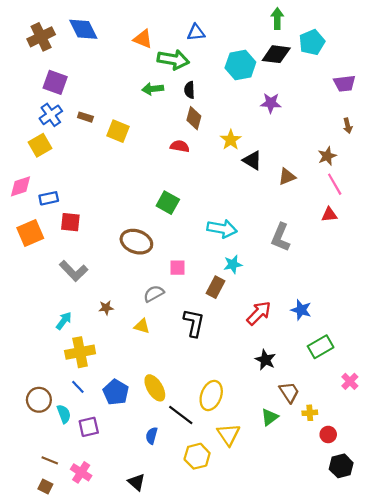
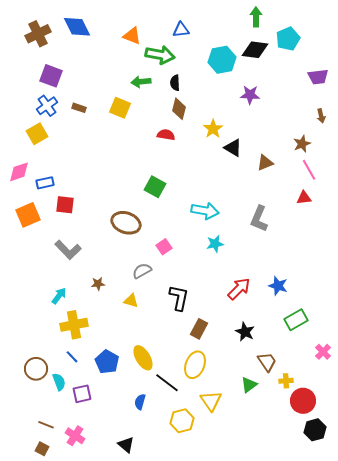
yellow square: (118, 131) -> (120, 108), moved
pink square: (178, 268) -> (164, 247), turned -35
brown rectangle: (216, 287) -> (199, 329), moved
red circle: (328, 434) -> (303, 401), size x1.6

